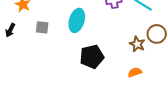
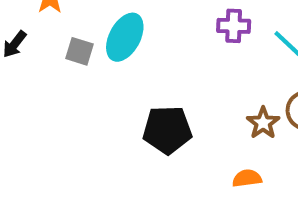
cyan ellipse: (77, 20) -> (125, 37), moved

